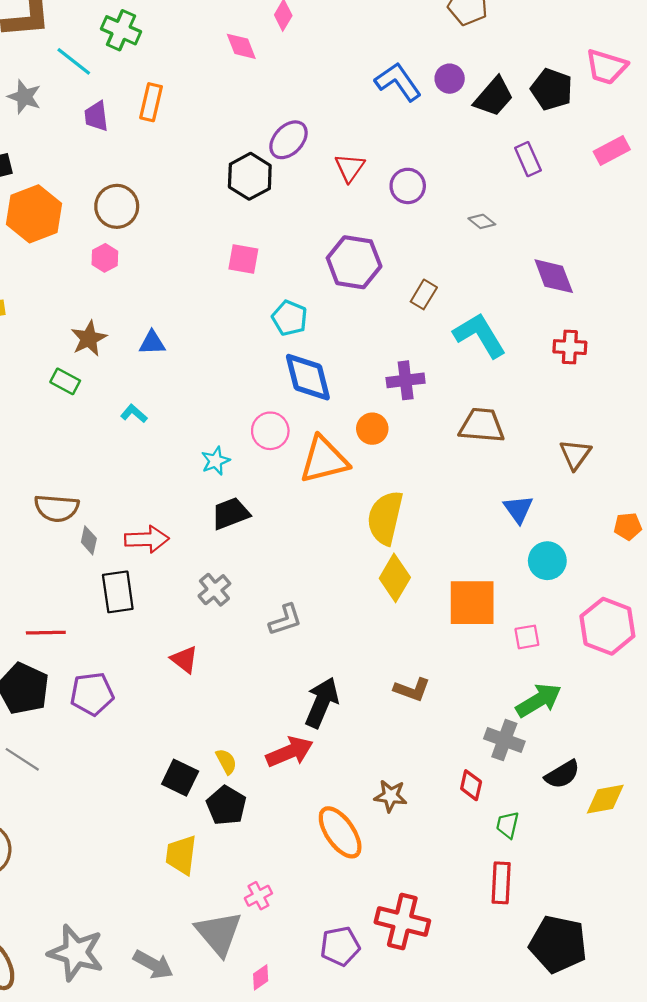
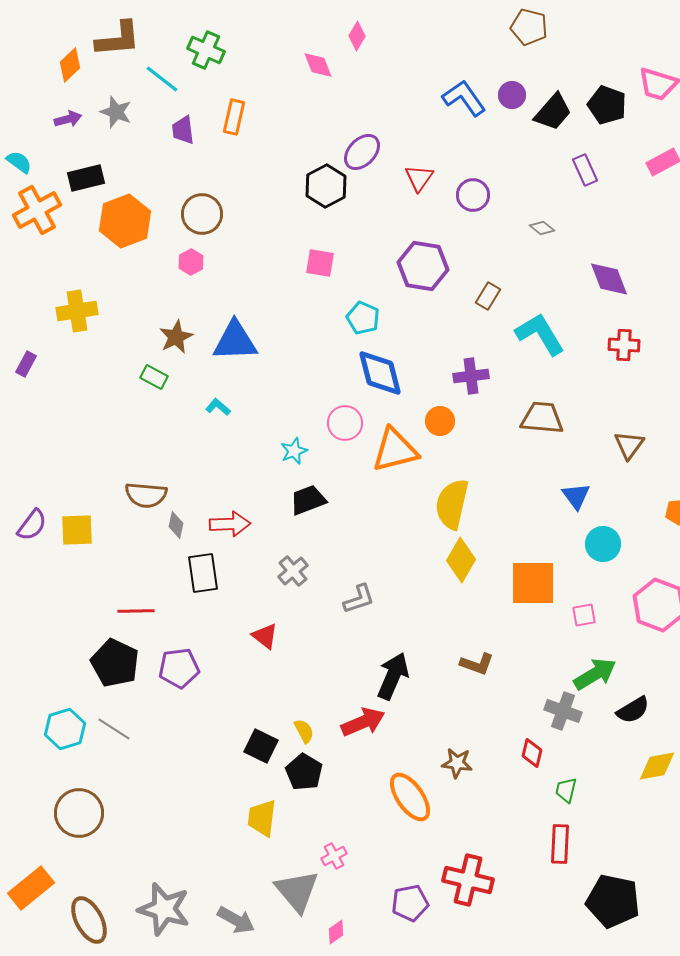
blue triangle: (152, 343) -> (235, 341), size x1.8
black semicircle: (562, 774) -> (633, 710), moved

